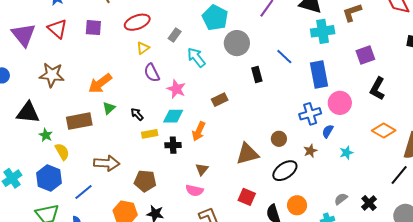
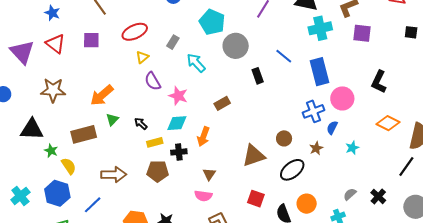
purple square: (365, 55) -> (362, 33), moved, turned 30
brown pentagon: (145, 181) -> (158, 171), moved

